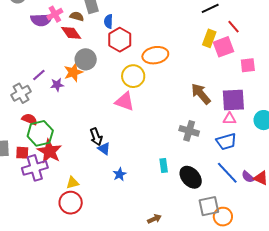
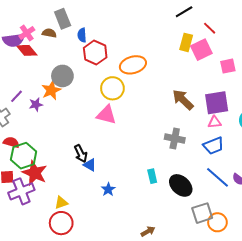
red diamond: (71, 33) -> (27, 50), moved

